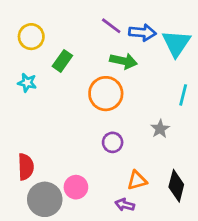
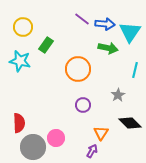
green arrow: (123, 61) -> (108, 48), moved
cyan star: (27, 83) -> (20, 61), size x1.5
orange triangle: (137, 180) -> (101, 133), turned -42
black diamond: (176, 186) -> (130, 123), moved, turned -60
purple arrow: (125, 205) -> (92, 151), turned 104

